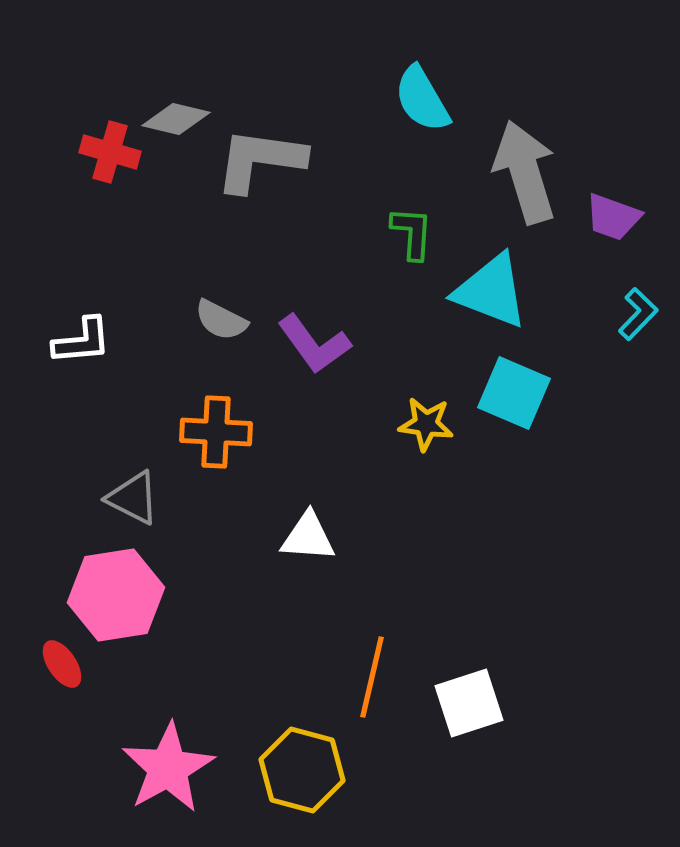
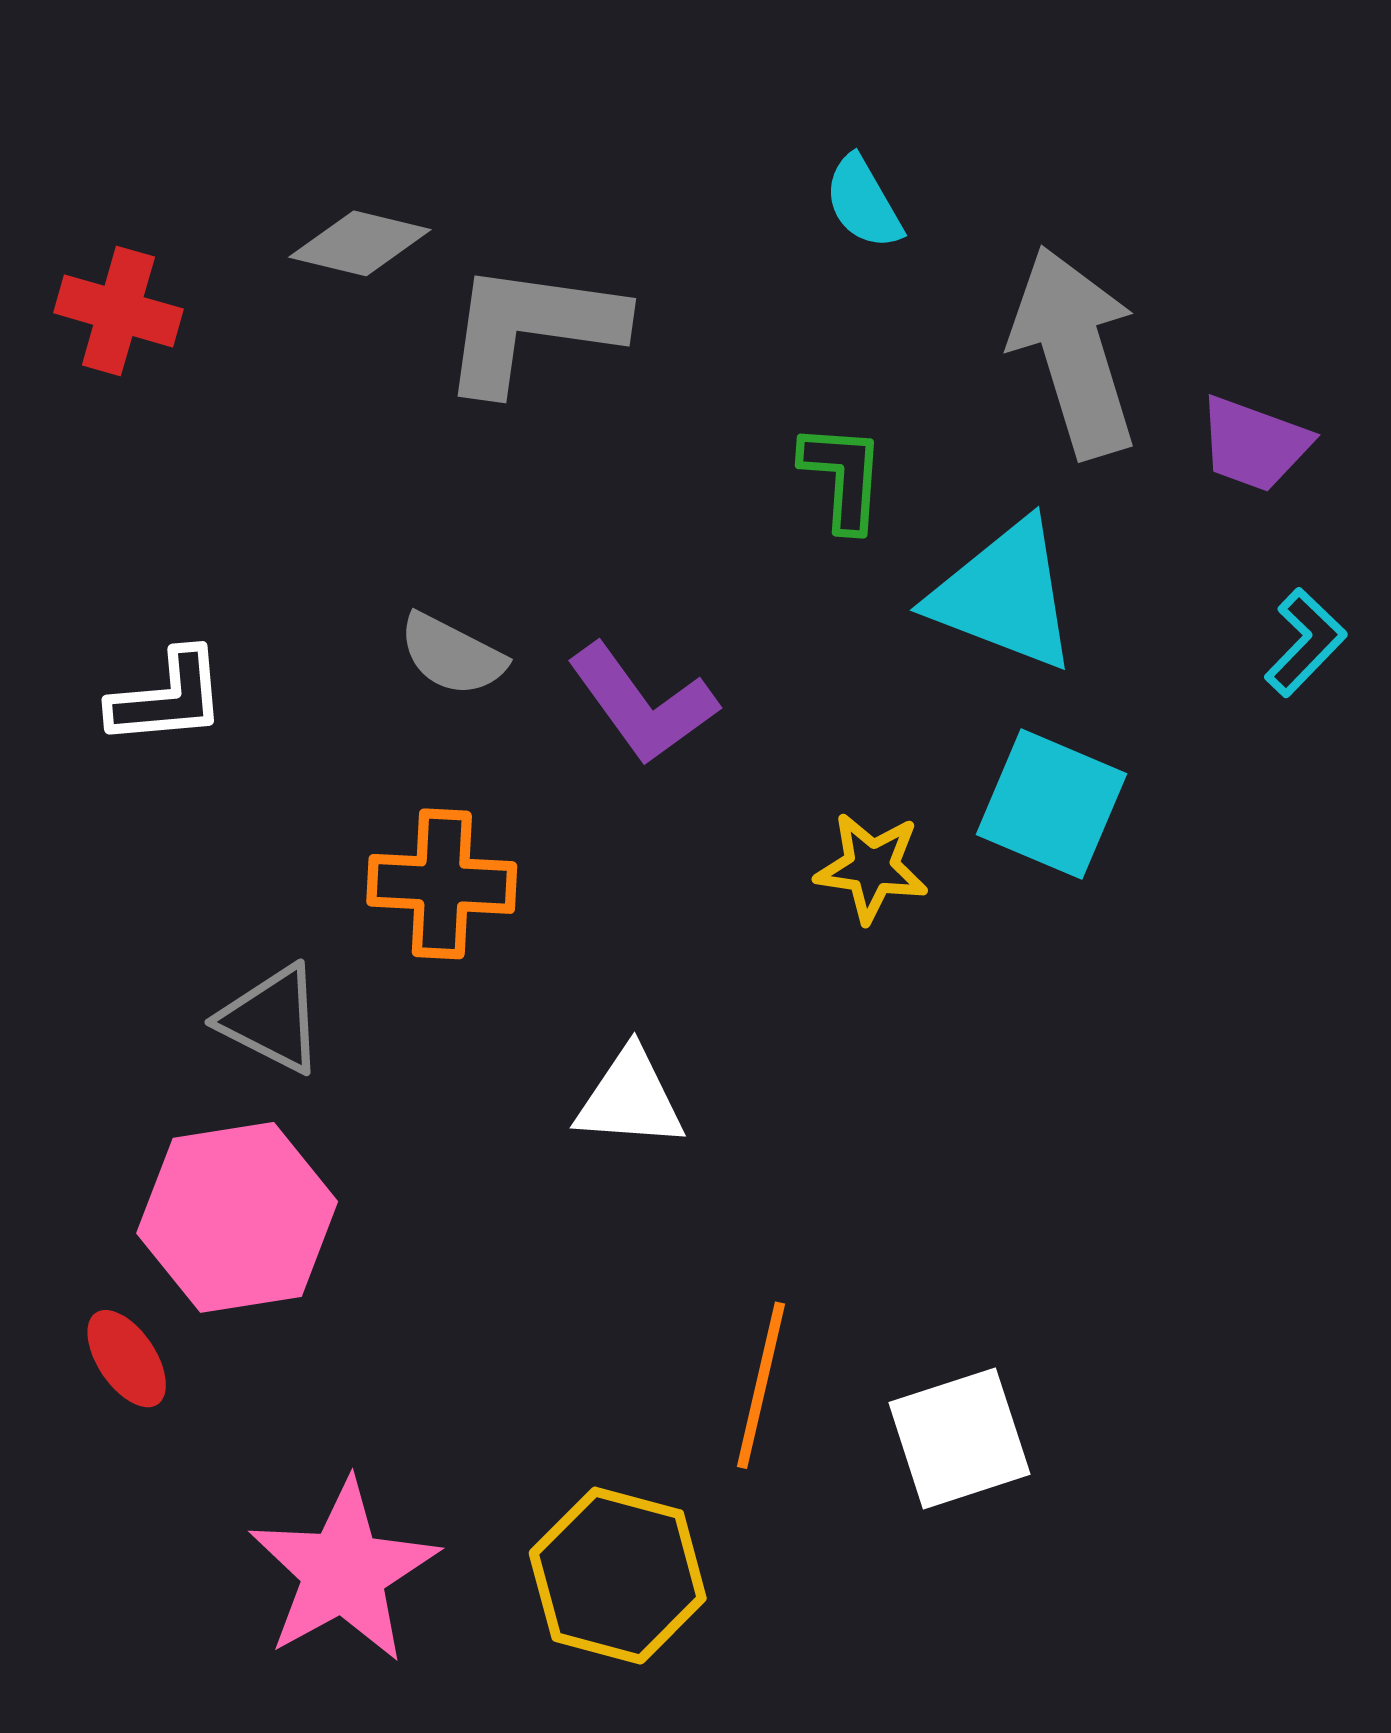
cyan semicircle: (422, 99) -> (863, 203), size x0.7
red cross: (110, 152) -> (118, 311), moved

